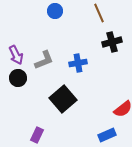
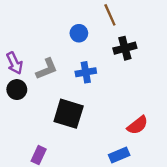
blue circle: (55, 11) -> (79, 33), moved
black square: (63, 99) -> (69, 114), turned -32

